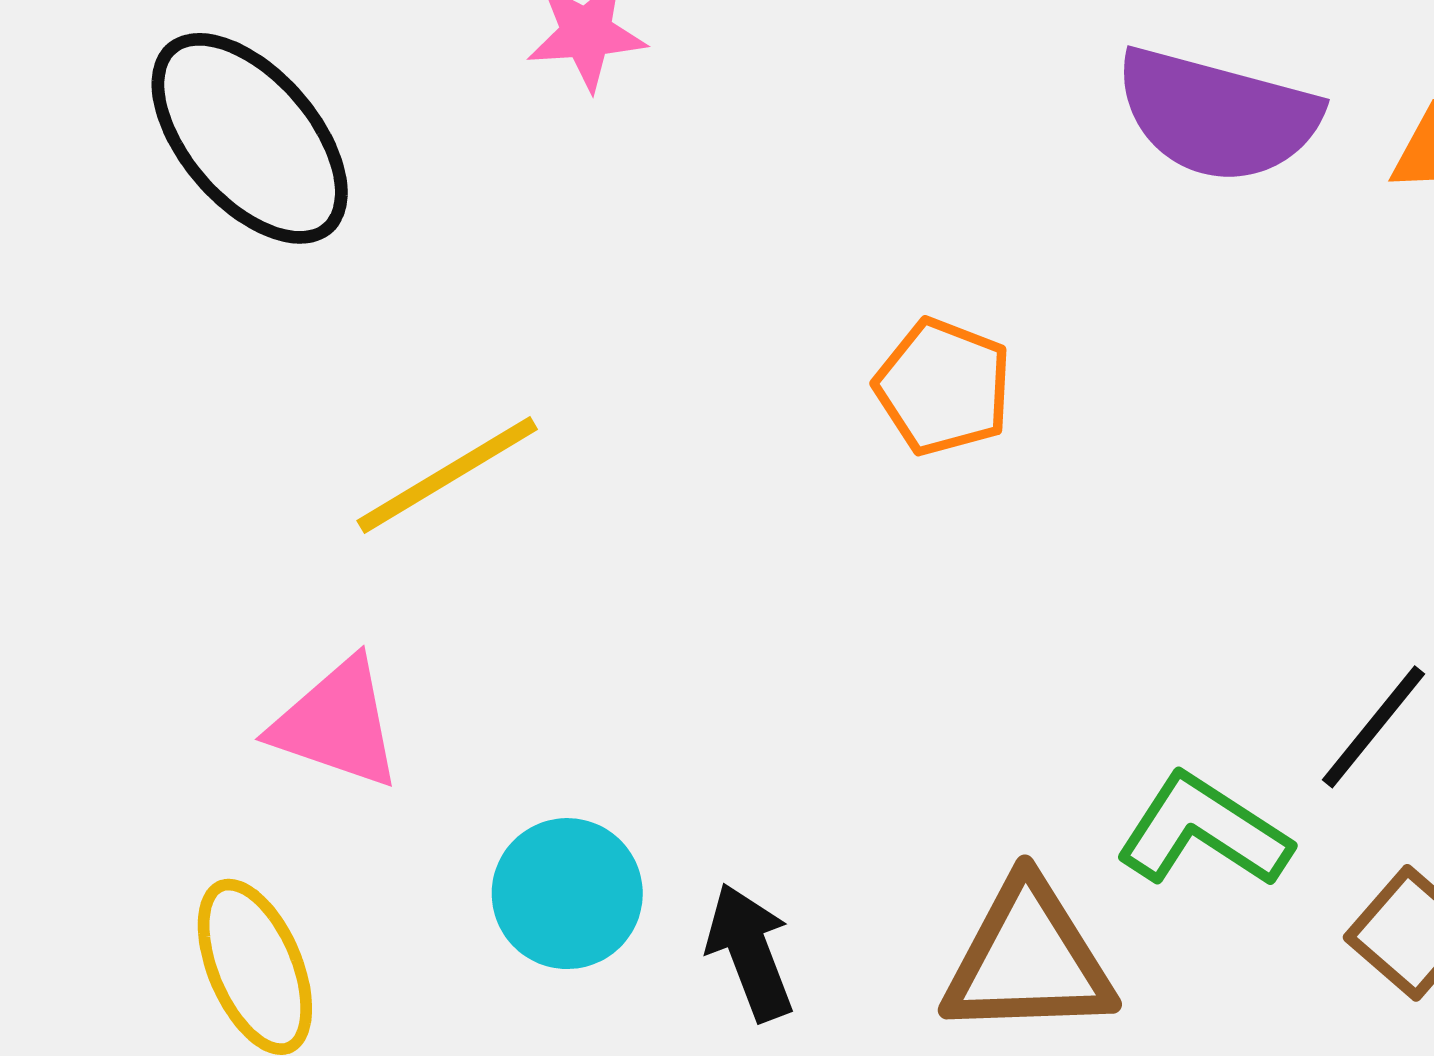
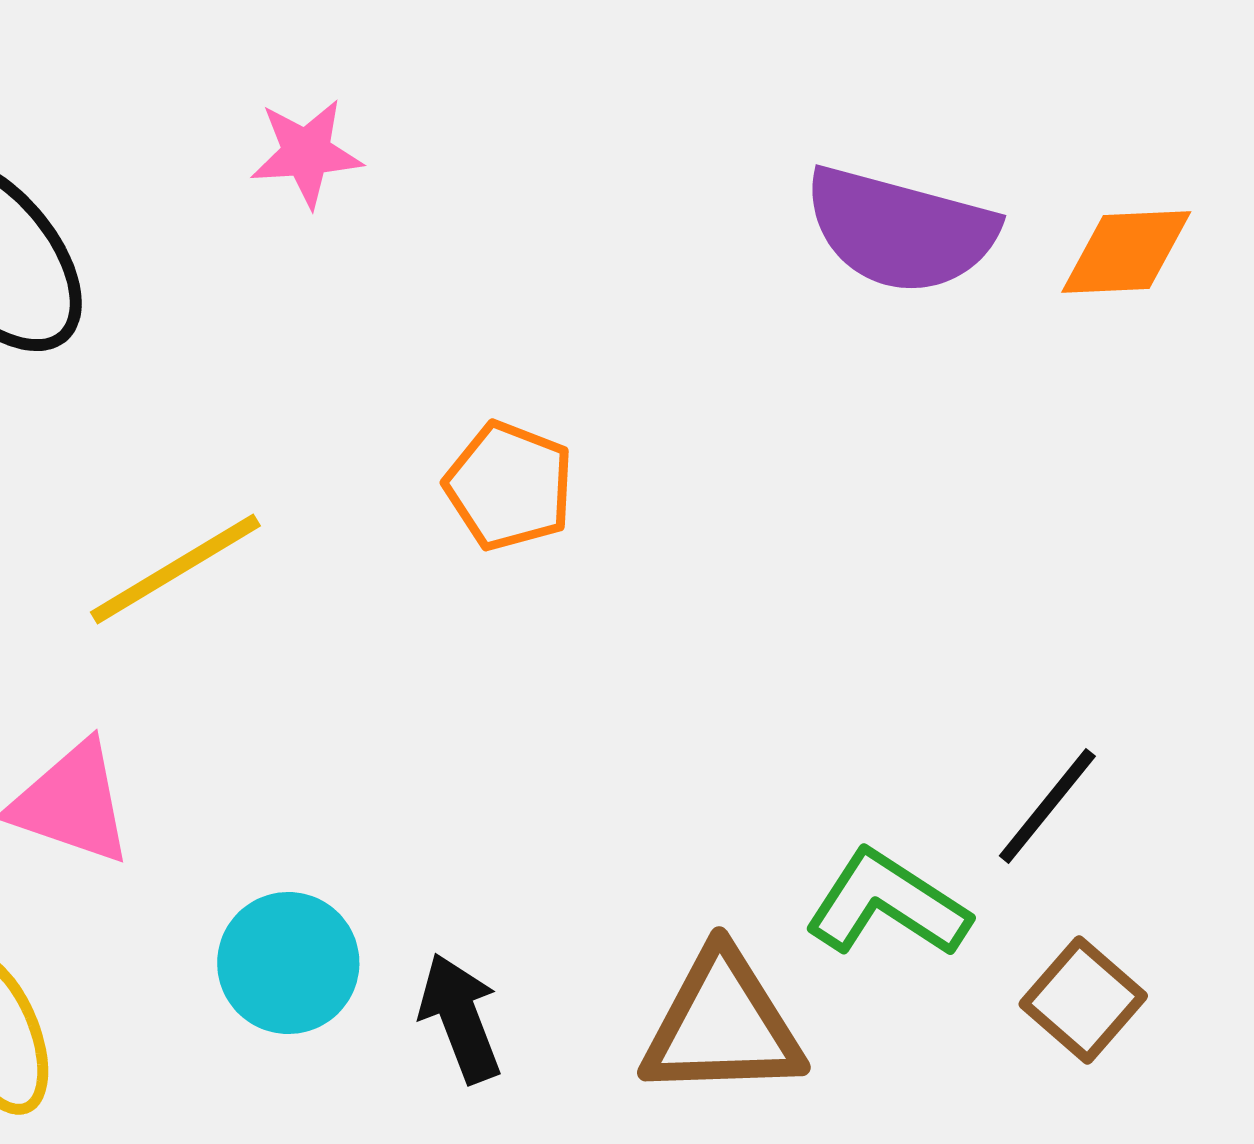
orange pentagon: (943, 387) -> (509, 486), moved

